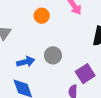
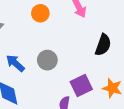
blue arrow: (26, 62) -> (15, 63), turned -132

